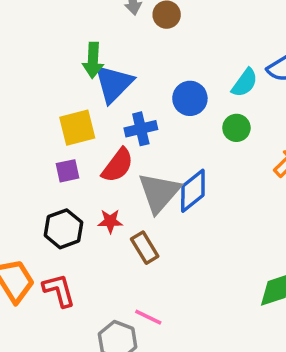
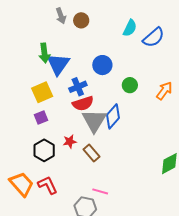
cyan semicircle: (245, 83) -> (130, 28), moved
green circle: (236, 128) -> (130, 85), moved
red semicircle: (118, 165) -> (83, 103), moved, turned 45

